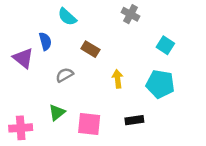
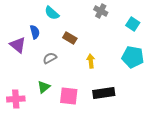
cyan square: (165, 45) -> (133, 24), moved
cyan pentagon: (160, 84) -> (133, 57), moved
black rectangle: (134, 120) -> (104, 93), size x1.5

